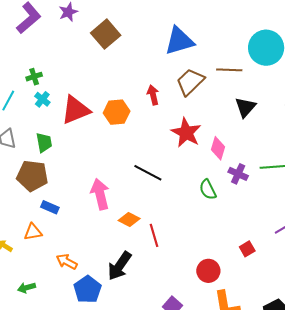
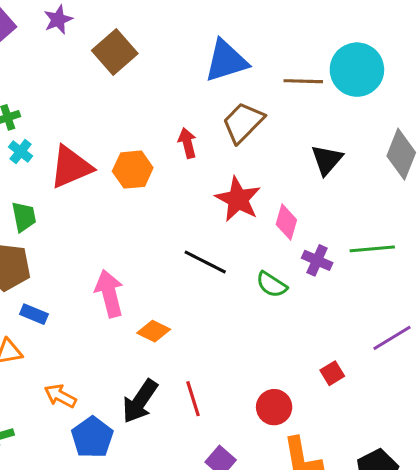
brown line: (229, 70) -> (303, 81), moved
black line: (148, 173) -> (205, 262), moved
green semicircle: (208, 190) -> (272, 285), turned -30
red line: (154, 235) -> (193, 399), moved

